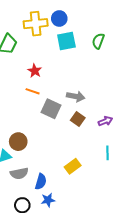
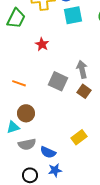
orange line: (33, 91) -> (19, 83), moved
gray arrow: (76, 96) -> (82, 69), turned -114
blue semicircle: (41, 182) -> (48, 152), turned 98

